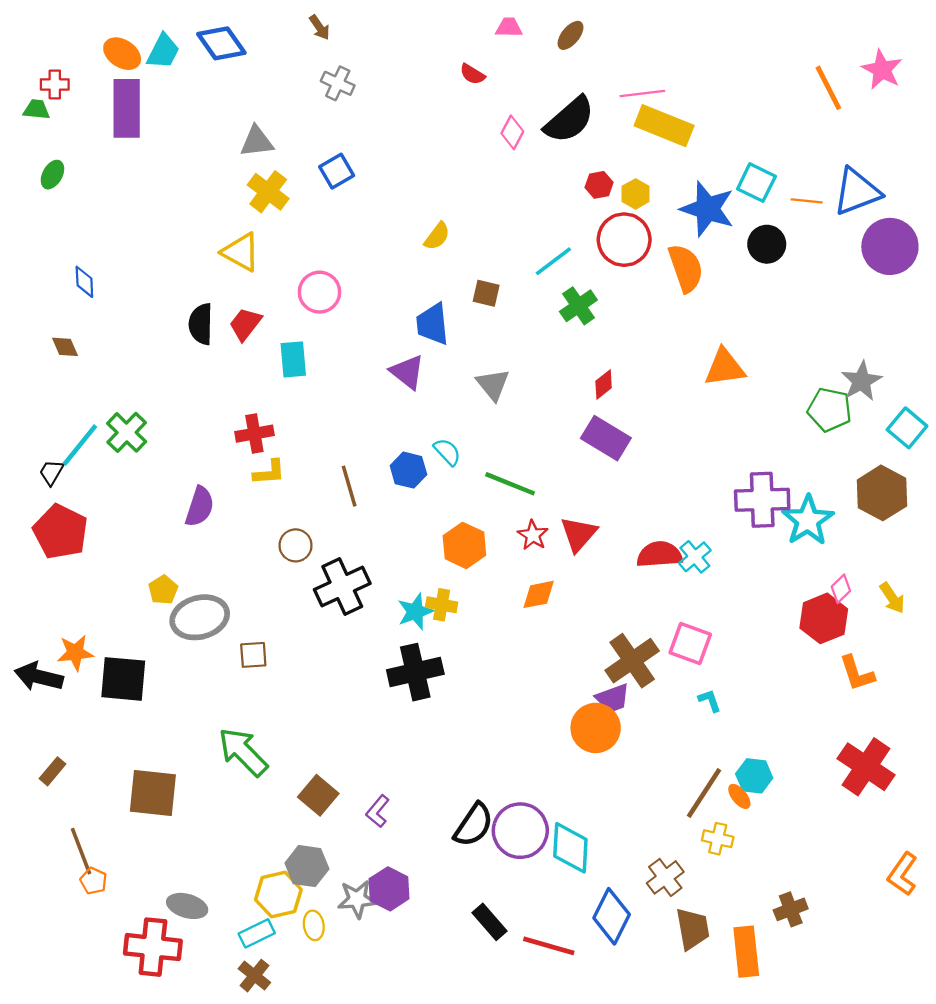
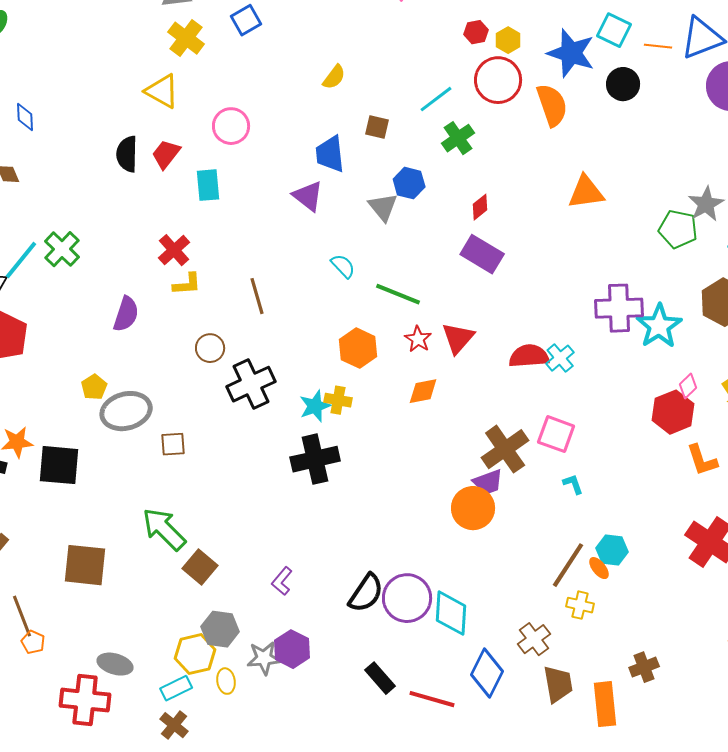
red cross: (254, 434) -> (174, 250), turned -32
blue hexagon: (408, 470) -> (409, 183), moved
brown square: (318, 795) -> (200, 567), moved

